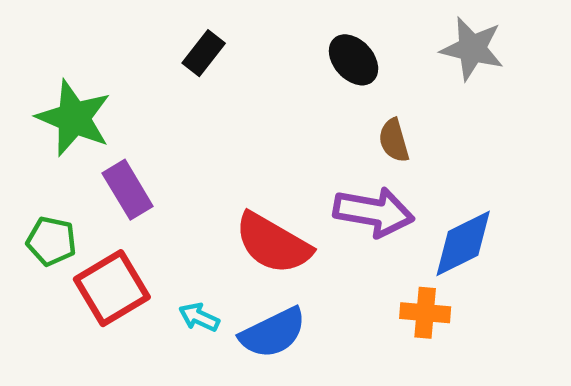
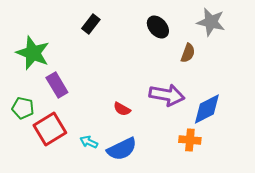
brown semicircle: (394, 140) -> (188, 53), moved, turned -144
red semicircle: (273, 243) -> (122, 109), size x0.5

